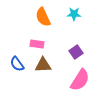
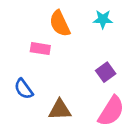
pink rectangle: (37, 44) -> (40, 49), moved
brown triangle: (43, 65) -> (60, 110), moved

